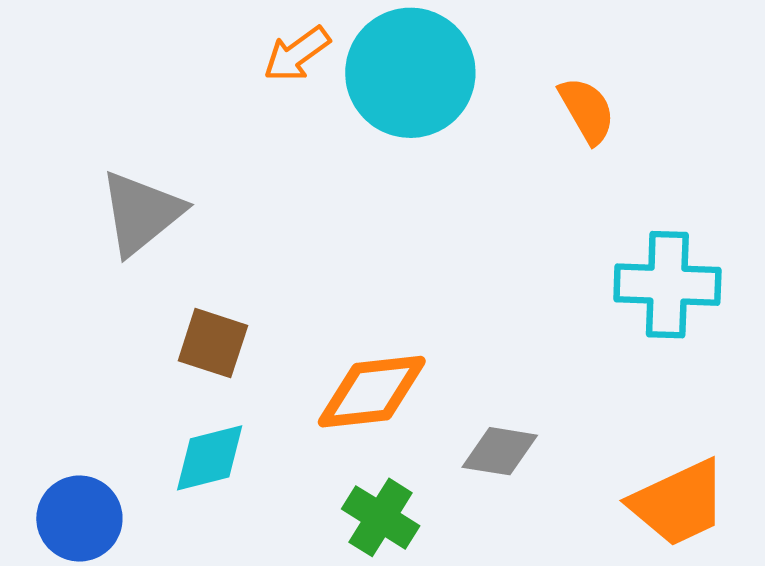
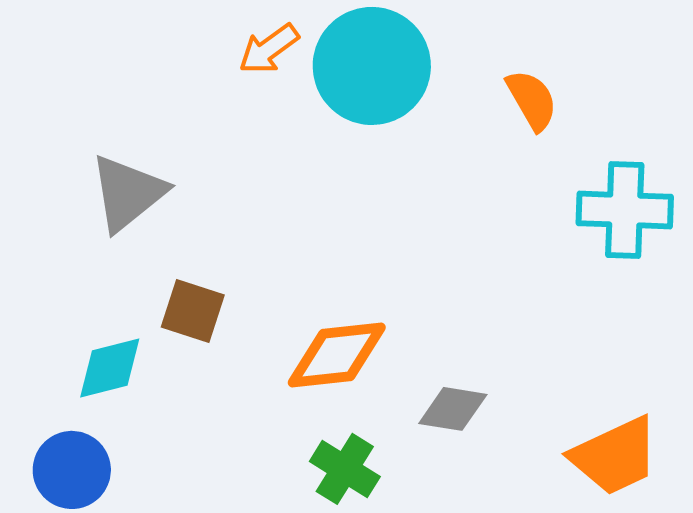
cyan cross: (667, 285) -> (625, 210), moved
cyan diamond: (210, 458) -> (110, 368), moved

